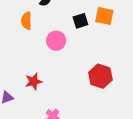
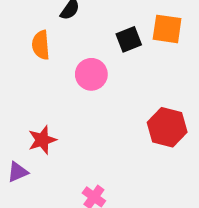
red star: (34, 82) -> (42, 140), moved

